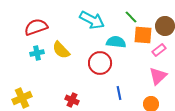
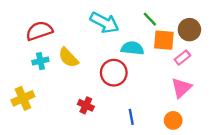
blue line: (119, 93) -> (131, 117), moved
yellow cross: (22, 98) -> (23, 98), moved
red cross: (72, 100) -> (86, 105), moved

